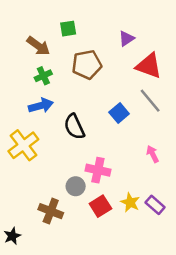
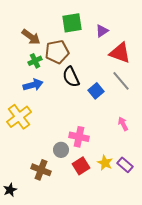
green square: (68, 29) -> (72, 23), moved, size x1.5
brown pentagon: (87, 65) -> (57, 52), moved
black semicircle: (74, 127) -> (71, 77), moved

